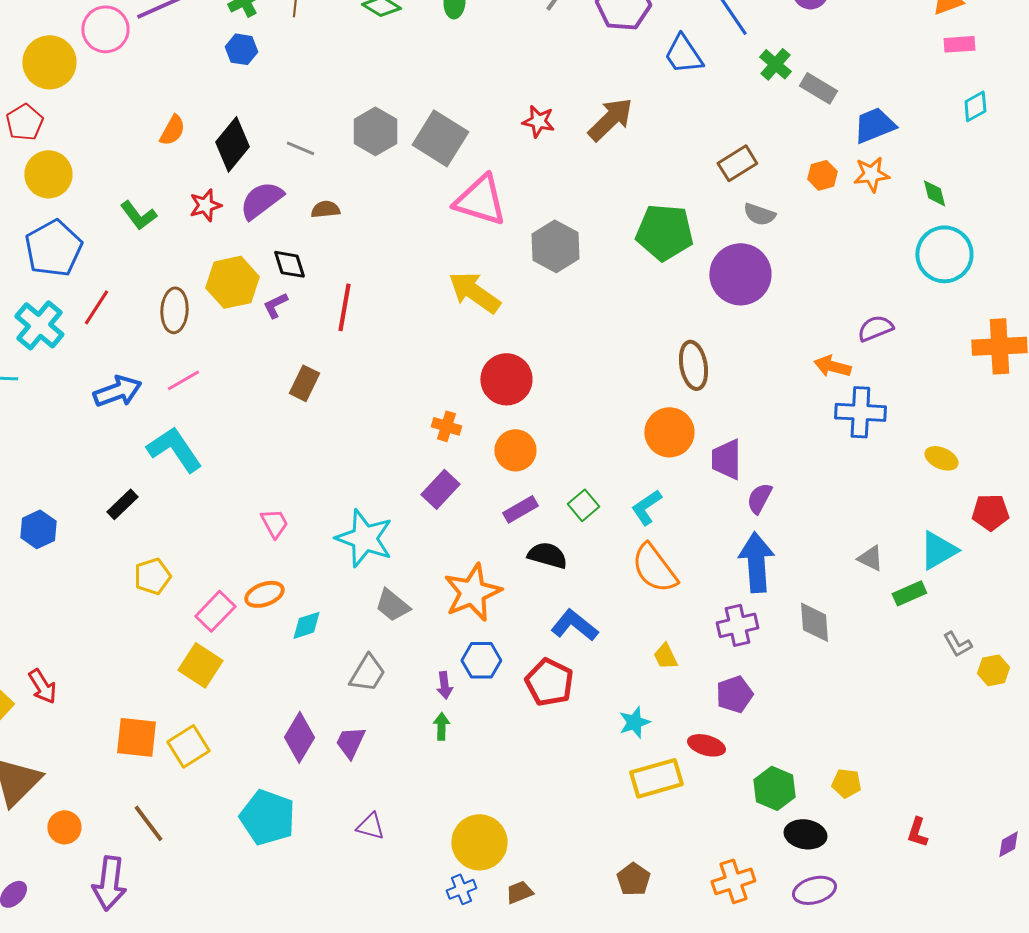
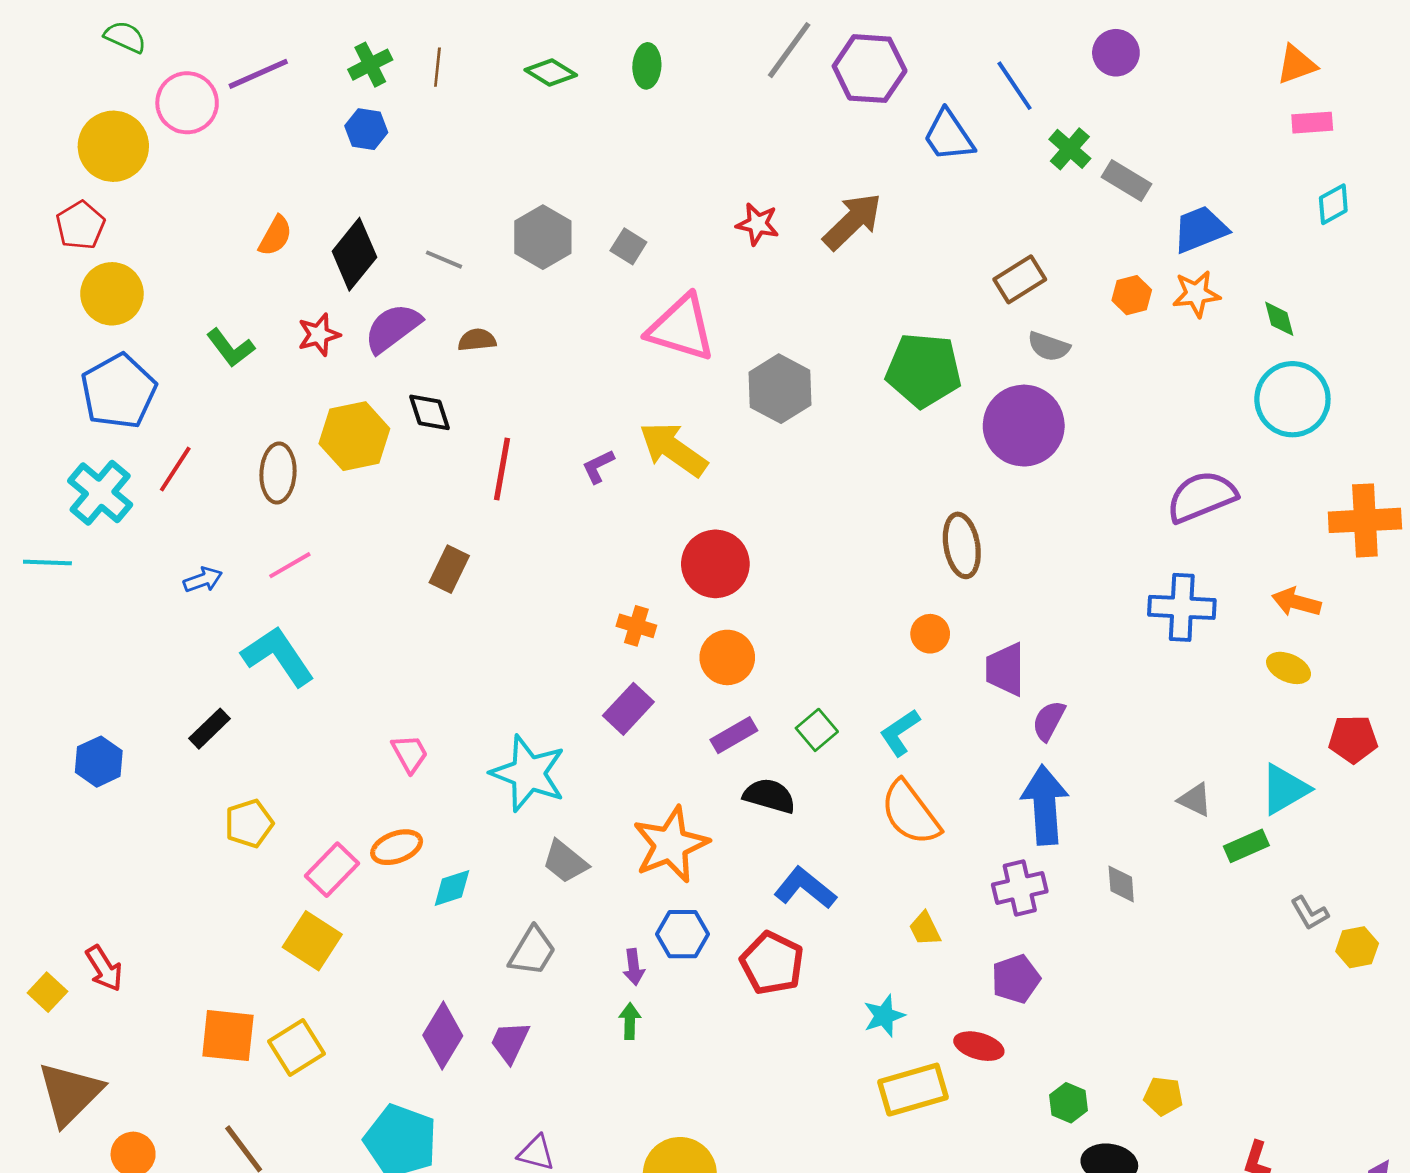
gray square: (440, 138) -> (628, 246), size x0.5
purple L-shape: (275, 305) -> (598, 466), moved
purple semicircle: (875, 328) -> (1202, 497), size x1.5
orange arrow: (832, 366) -> (1296, 602), moved
blue arrow: (117, 391) -> (203, 580), size x0.6
orange circle: (669, 432) -> (930, 634), size x0.6
gray diamond: (814, 622) -> (1121, 884), size x0.7
green hexagon: (774, 788) -> (1068, 1103), size x0.7

